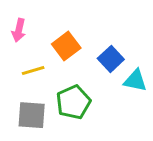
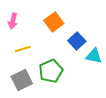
orange square: (66, 46) -> (54, 22), moved
gray square: (32, 115) -> (22, 80), turned -30

